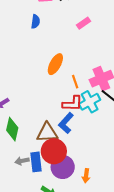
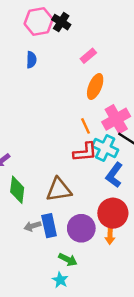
orange ellipse: (55, 64) -> (95, 86), moved
cyan cross: (90, 102) -> (105, 148), turned -30
blue L-shape: (66, 123) -> (114, 175), moved
red circle: (54, 151) -> (113, 213), moved

